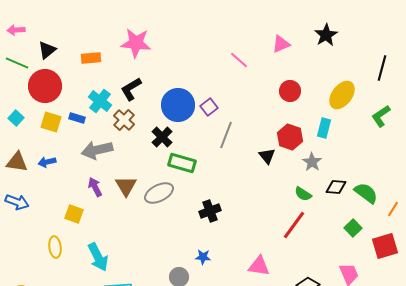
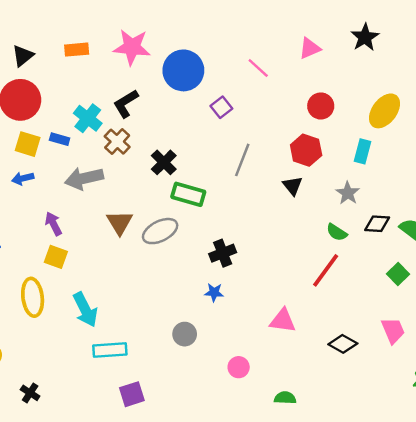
orange rectangle: (91, 58) -> (77, 50), moved
blue circle: (178, 105) -> (183, 70), moved
purple square: (209, 107) -> (221, 107), moved
red hexagon: (290, 137) -> (306, 150), moved
blue arrow: (47, 162) -> (23, 178), moved
purple arrow: (95, 187) -> (53, 224), moved
yellow ellipse: (55, 247) -> (33, 297), size x1.4
blue star: (203, 257) -> (214, 292), moved

